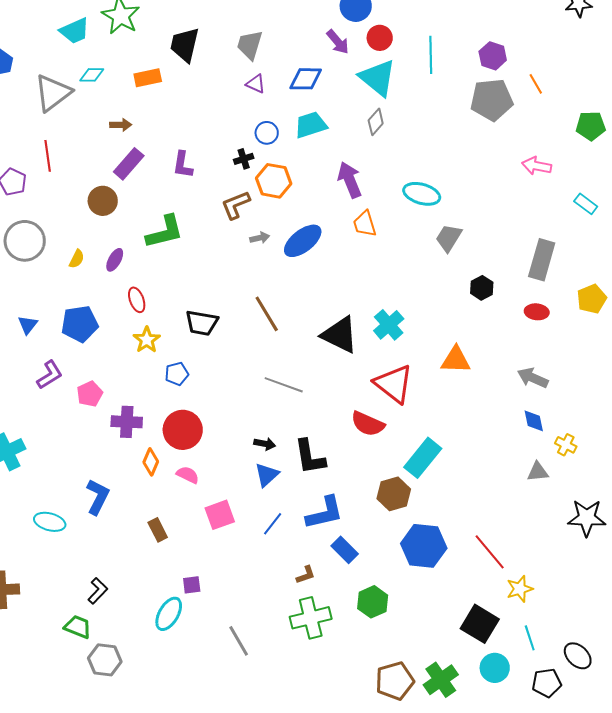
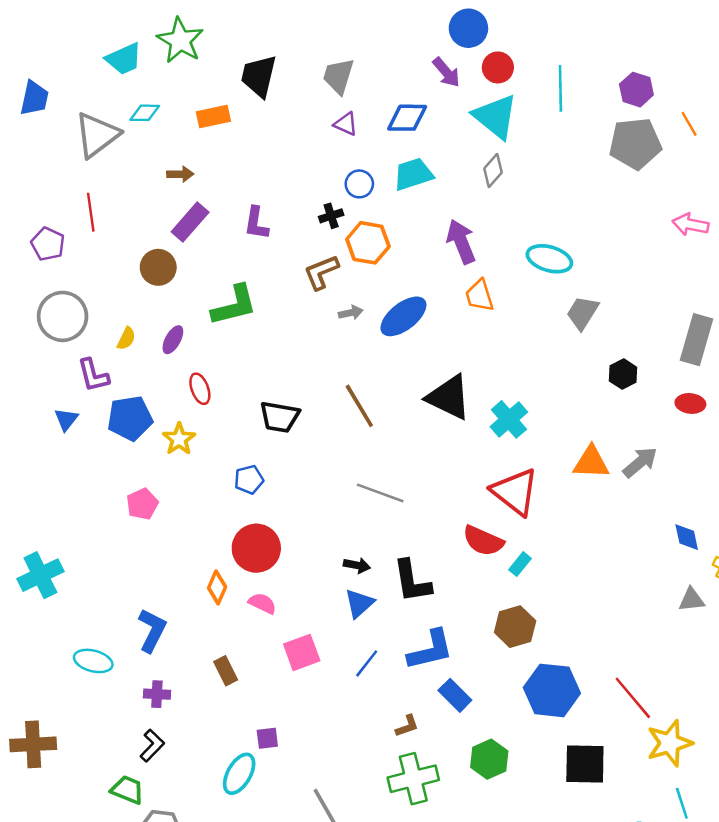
black triangle: (340, 335) -> (449, 397), moved
yellow star: (147, 340) -> (179, 439), moved
purple L-shape: (50, 375) -> (93, 375), moved, turned 108
gray arrow: (533, 378) -> (640, 462), moved, turned 116
purple cross: (127, 422) -> (157, 694), moved, size x0.7
cyan rectangle: (423, 458) -> (520, 564), moved, size x0.5
yellow star: (520, 589) -> (670, 743), size x1.4
black square: (480, 624) -> (585, 764), moved, turned -30

